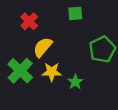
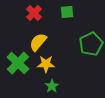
red cross: (29, 21) -> (34, 13), moved
green star: (75, 82) -> (52, 86), moved

